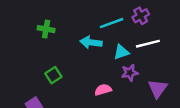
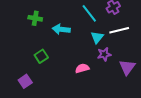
cyan line: (112, 23) -> (89, 13), turned 72
cyan arrow: (91, 42) -> (61, 29), moved
cyan triangle: (121, 52) -> (97, 37), turned -32

